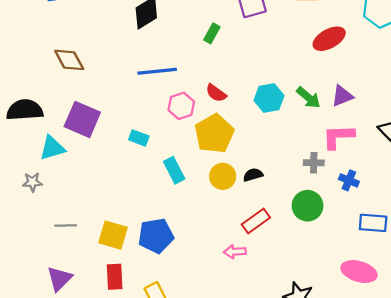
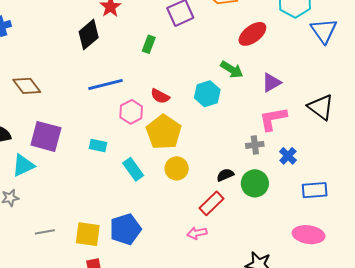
green arrow: (308, 98) -> (232, 70), moved
black semicircle: (253, 175) -> (225, 175), moved
blue cross: (349, 180) -> (288, 156), turned 30

